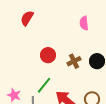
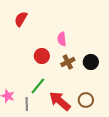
pink semicircle: (84, 23) -> (62, 39), moved

